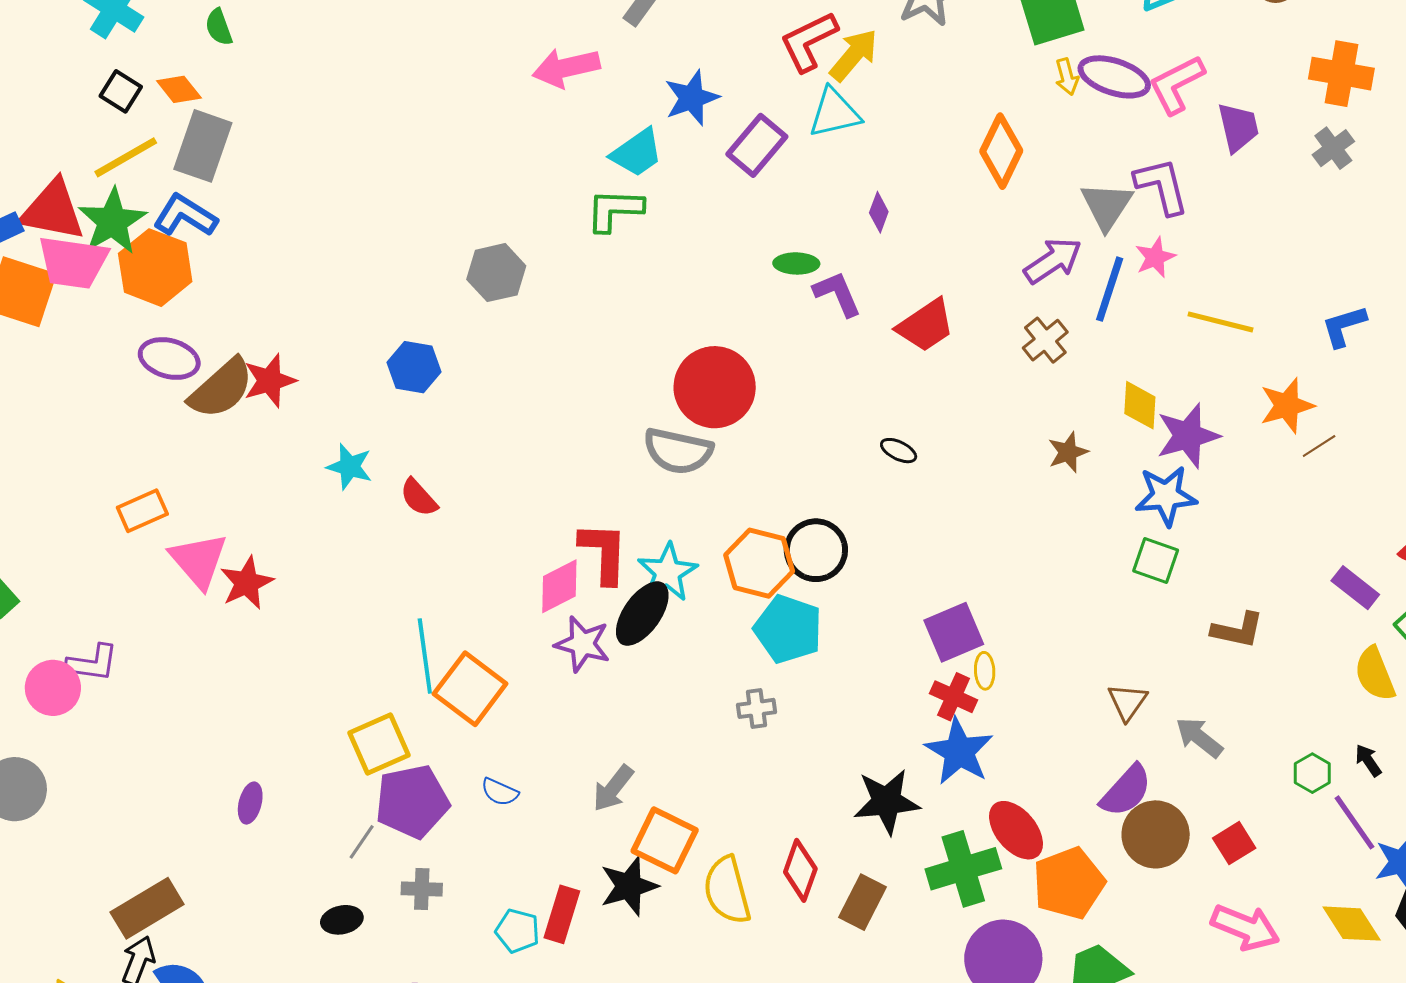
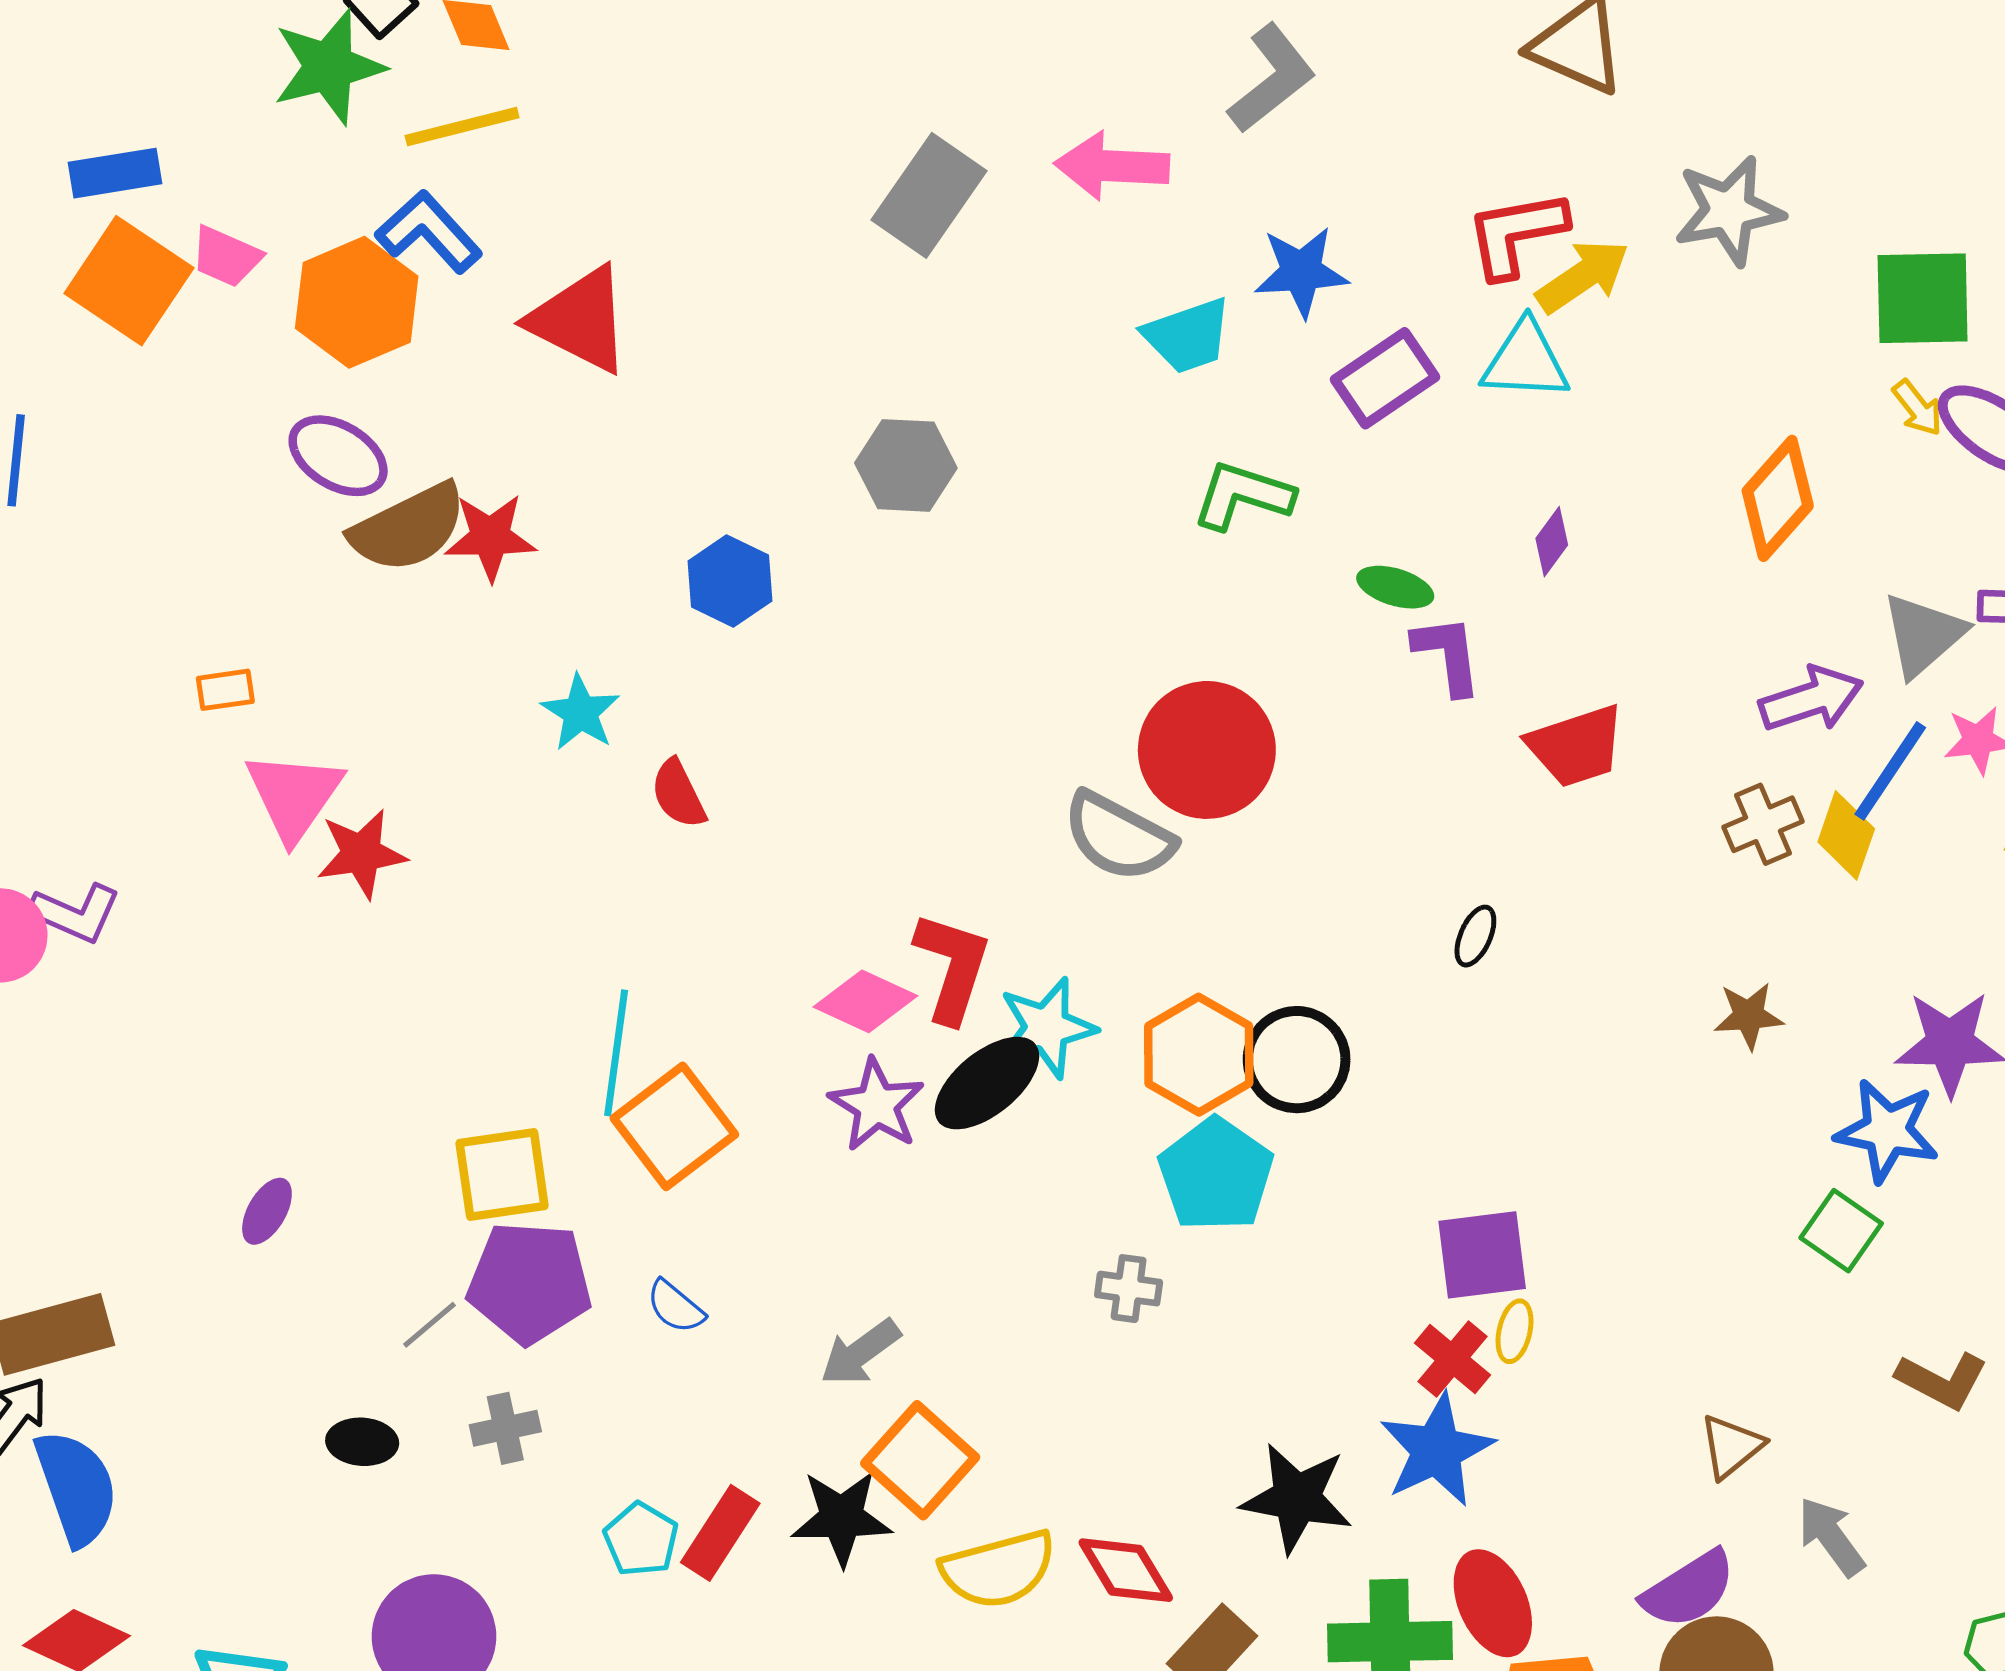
yellow arrow: (1067, 77) -> (1917, 408), turned -39
gray rectangle: (203, 146) -> (929, 195), moved
yellow line: (126, 157) -> (462, 127), moved
red triangle: (53, 210) -> (580, 320), moved
green L-shape: (615, 210) -> (1243, 496), moved
green star: (112, 221) -> (329, 67), moved
pink trapezoid: (73, 262) -> (226, 257), size x0.6
yellow diamond: (1140, 405) -> (1846, 835), moved
black ellipse: (899, 451) -> (1475, 936), turned 72
orange rectangle: (142, 511) -> (225, 690), size x0.7
pink diamond: (559, 586) -> (865, 1001), turned 36
red diamond: (800, 870) -> (1126, 1570), turned -66
gray cross: (422, 889) -> (505, 1428), turned -30
yellow semicircle: (727, 890) -> (998, 1569), turned -106

